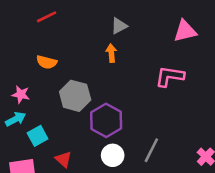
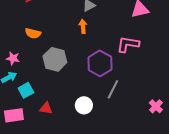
purple hexagon: (106, 120) -> (100, 63), moved
gray line: (151, 150) -> (113, 89), moved
red triangle: (63, 159) -> (46, 108), turned -32

